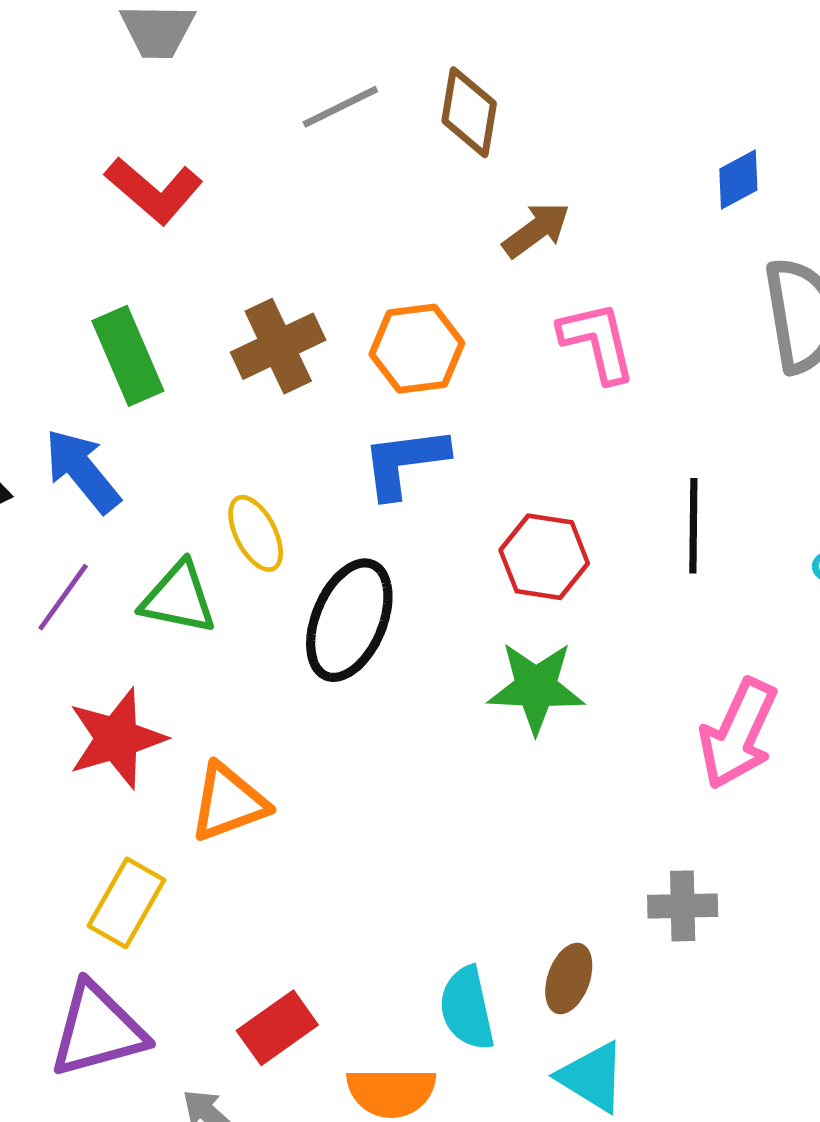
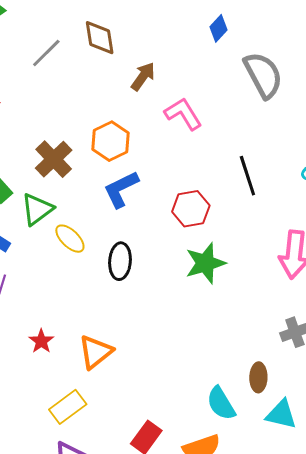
green triangle: (178, 598) -> (37, 209), moved, turned -30
black ellipse: (349, 620) -> (120, 261), size x0.7
red star: (117, 738) -> (41, 341), size x0.6
yellow rectangle: (126, 903) -> (68, 407), turned 42

